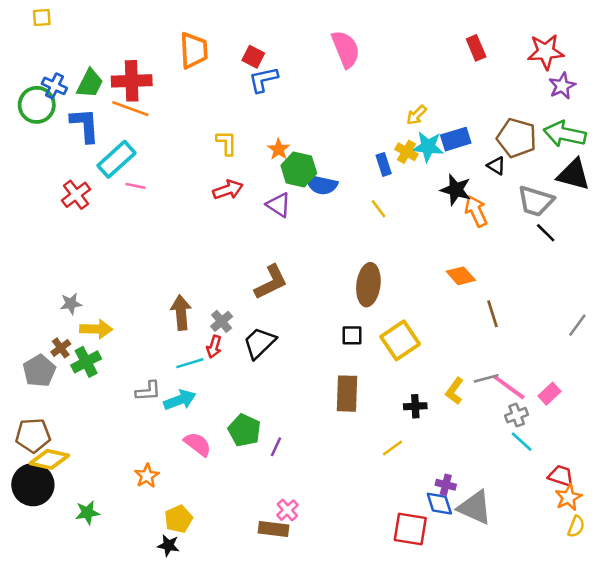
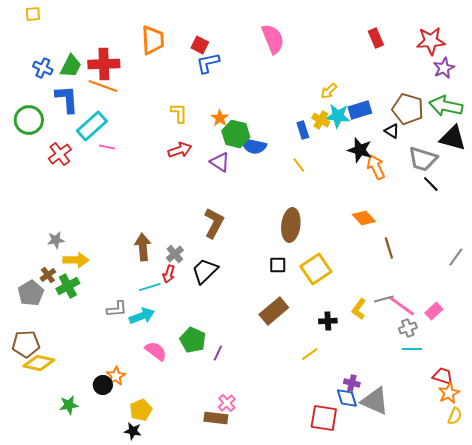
green circle: (37, 105) -> (29, 120), moved
brown L-shape: (271, 282) -> (214, 223), turned -36
brown rectangle: (347, 394) -> (274, 311), turned 48
cyan line: (522, 442) -> (412, 349), turned -42
black circle: (33, 485) -> (103, 385), moved, size x0.6

